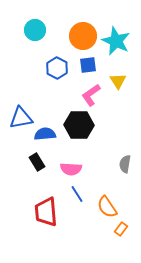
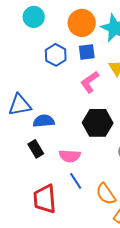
black hexagon: (79, 125) -> (98, 123), moved

